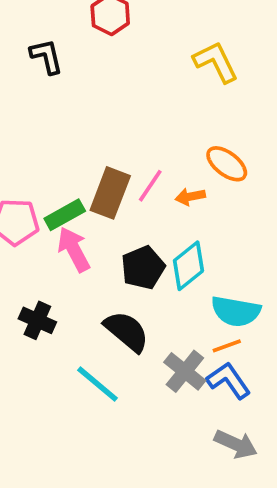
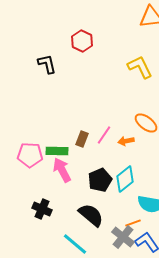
brown rectangle: (110, 193) -> (82, 139), size x0.6
green rectangle: (65, 215) -> (57, 151), turned 30
orange line: (227, 346) -> (133, 223), moved

